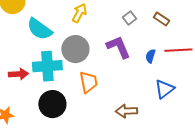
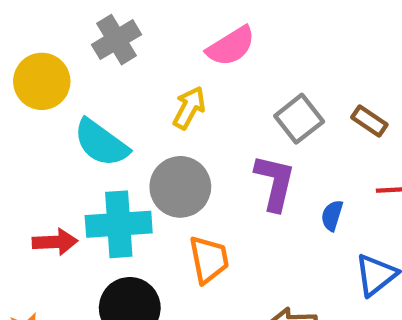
gray square: (129, 18) -> (299, 119), size x1.5
purple L-shape: (118, 47) -> (275, 182), turned 36
blue semicircle: (150, 56) -> (332, 215), moved

